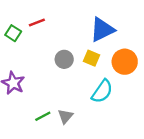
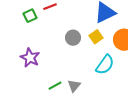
green square: (13, 33) -> (30, 16), turned 32
yellow square: (91, 58) -> (96, 37), turned 32

